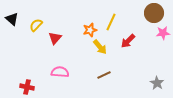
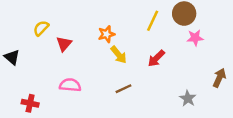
black triangle: (12, 19) -> (12, 57), moved
yellow line: (111, 22) -> (153, 21), moved
red arrow: (128, 41) -> (156, 58), moved

